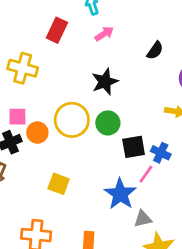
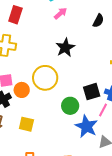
red rectangle: (57, 30) -> (15, 15), moved
green circle: (108, 123) -> (70, 106), moved
yellow square: (59, 184) -> (26, 124), moved

